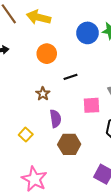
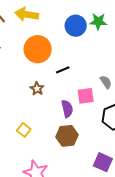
orange circle: (47, 54) -> (38, 49), size x1.4
purple semicircle: (55, 119) -> (67, 109), moved

